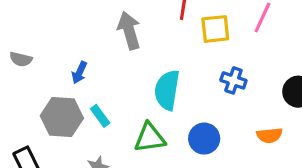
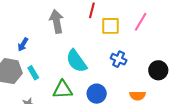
cyan semicircle: (167, 90) -> (76, 61), turned -50

